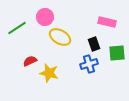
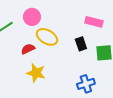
red semicircle: (30, 61) -> (28, 49), moved
blue cross: (89, 64) -> (86, 84), moved

